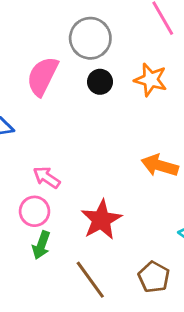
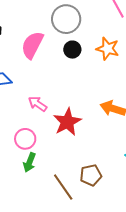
pink arrow: (47, 177) -> (37, 104), moved
red star: (101, 220) -> (67, 122), moved
brown pentagon: (154, 277) -> (91, 175), moved, turned 30

